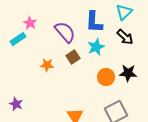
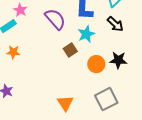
brown square: (73, 57) -> (70, 50), moved
orange star: (47, 65) -> (13, 52), moved

